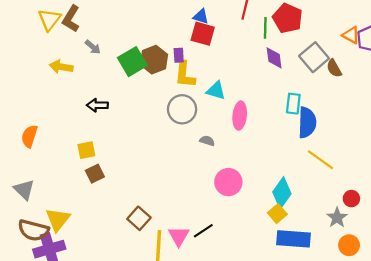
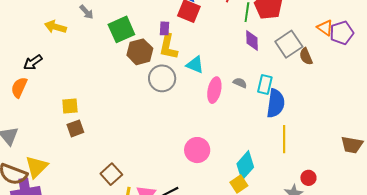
brown hexagon: (154, 60) -> (140, 52), moved
black arrow: (97, 105) -> (33, 62), moved, turned -42
gray semicircle: (207, 141) -> (240, 83), moved
yellow line: (321, 160) -> (284, 139), turned 48

